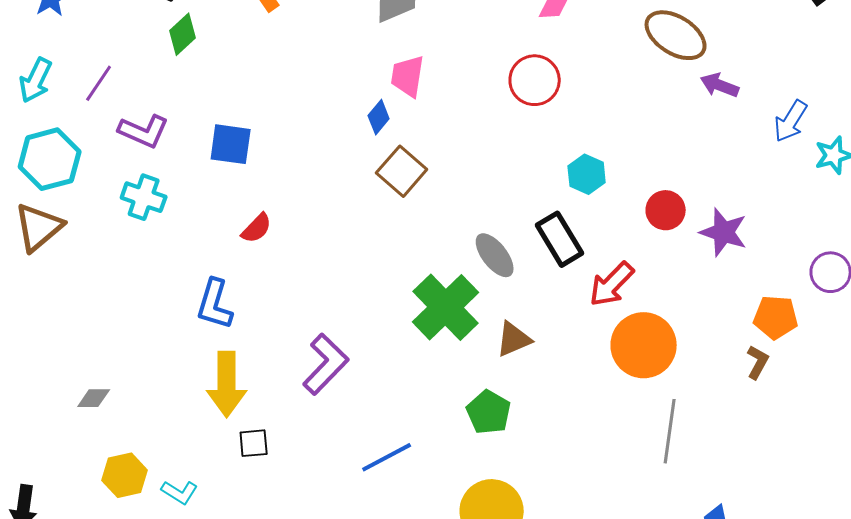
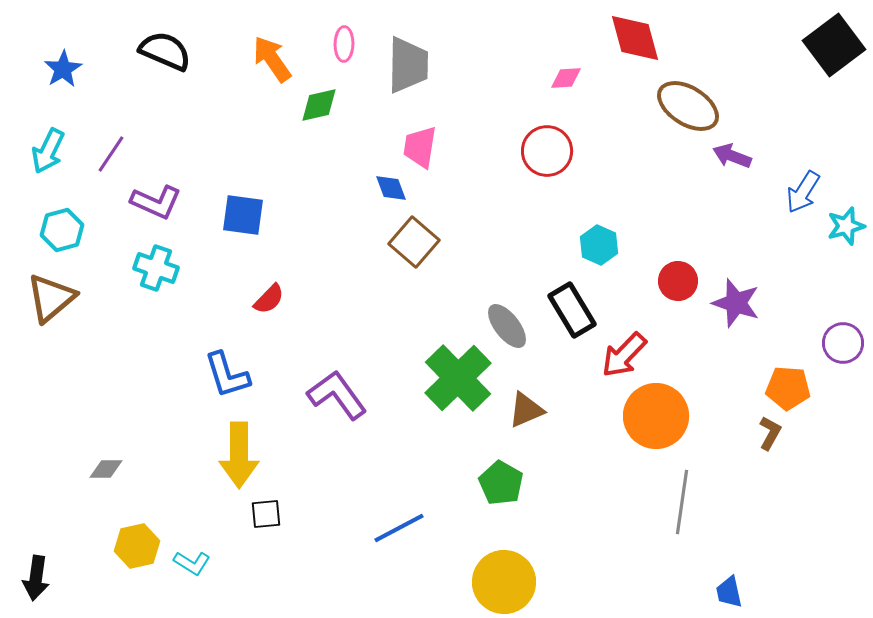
green diamond: (183, 34) -> (319, 105), moved, turned 30
blue diamond: (379, 117) -> (391, 188), turned -60
cyan hexagon: (50, 159) -> (62, 230), size x0.7
blue L-shape: (215, 304) -> (227, 375), turned -34
purple L-shape: (326, 364) -> (337, 395), moved, turned -80

